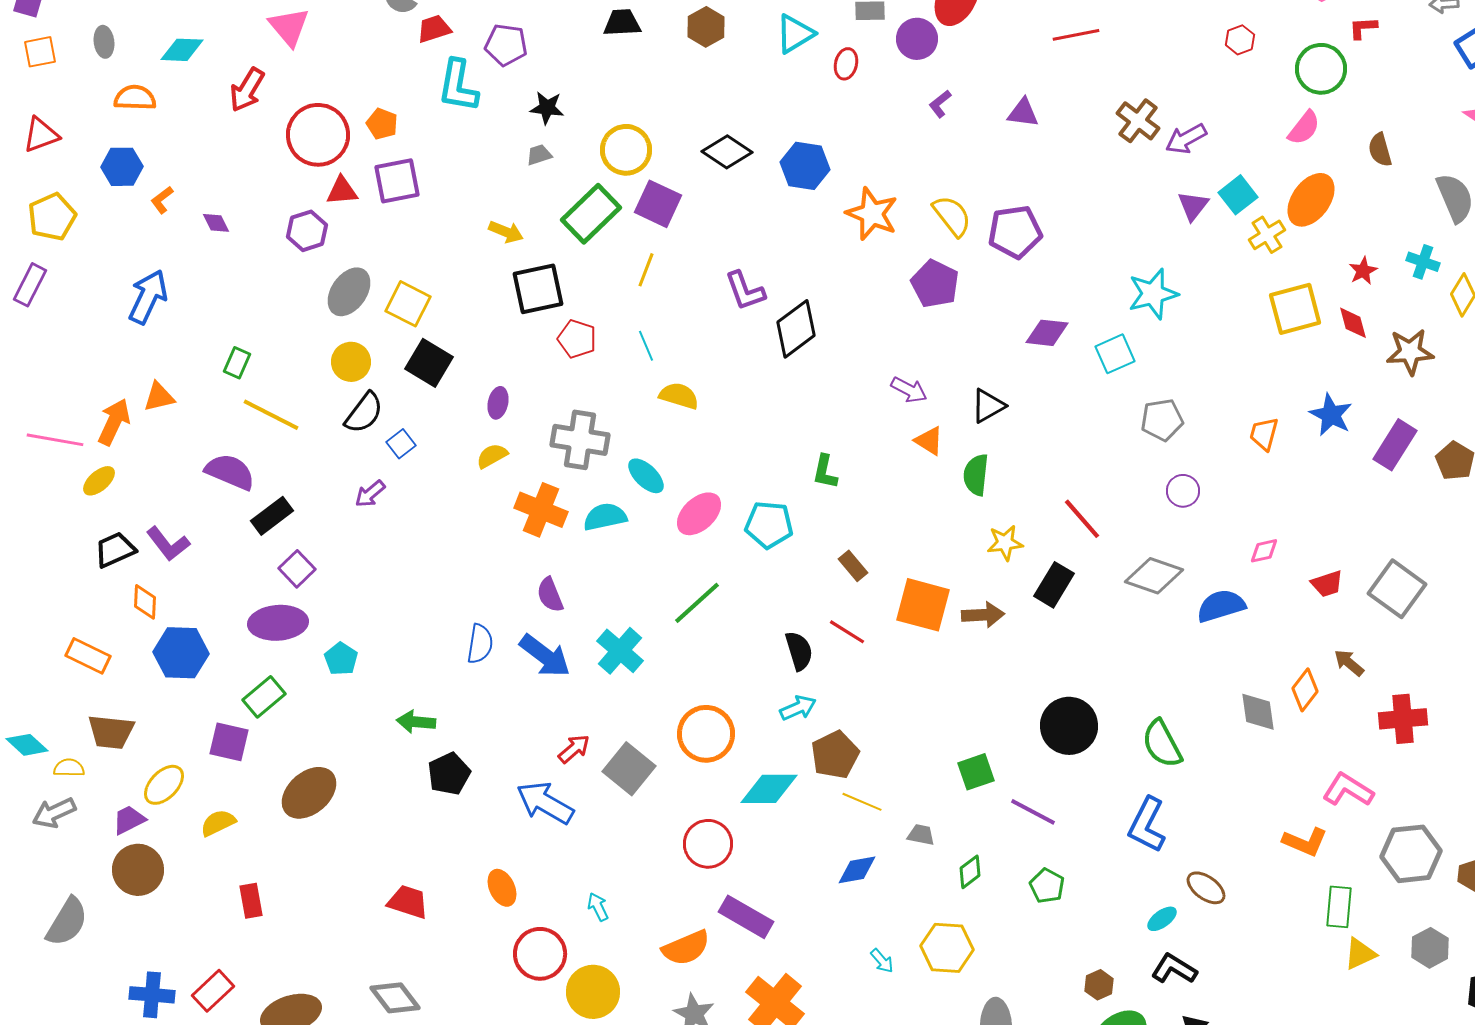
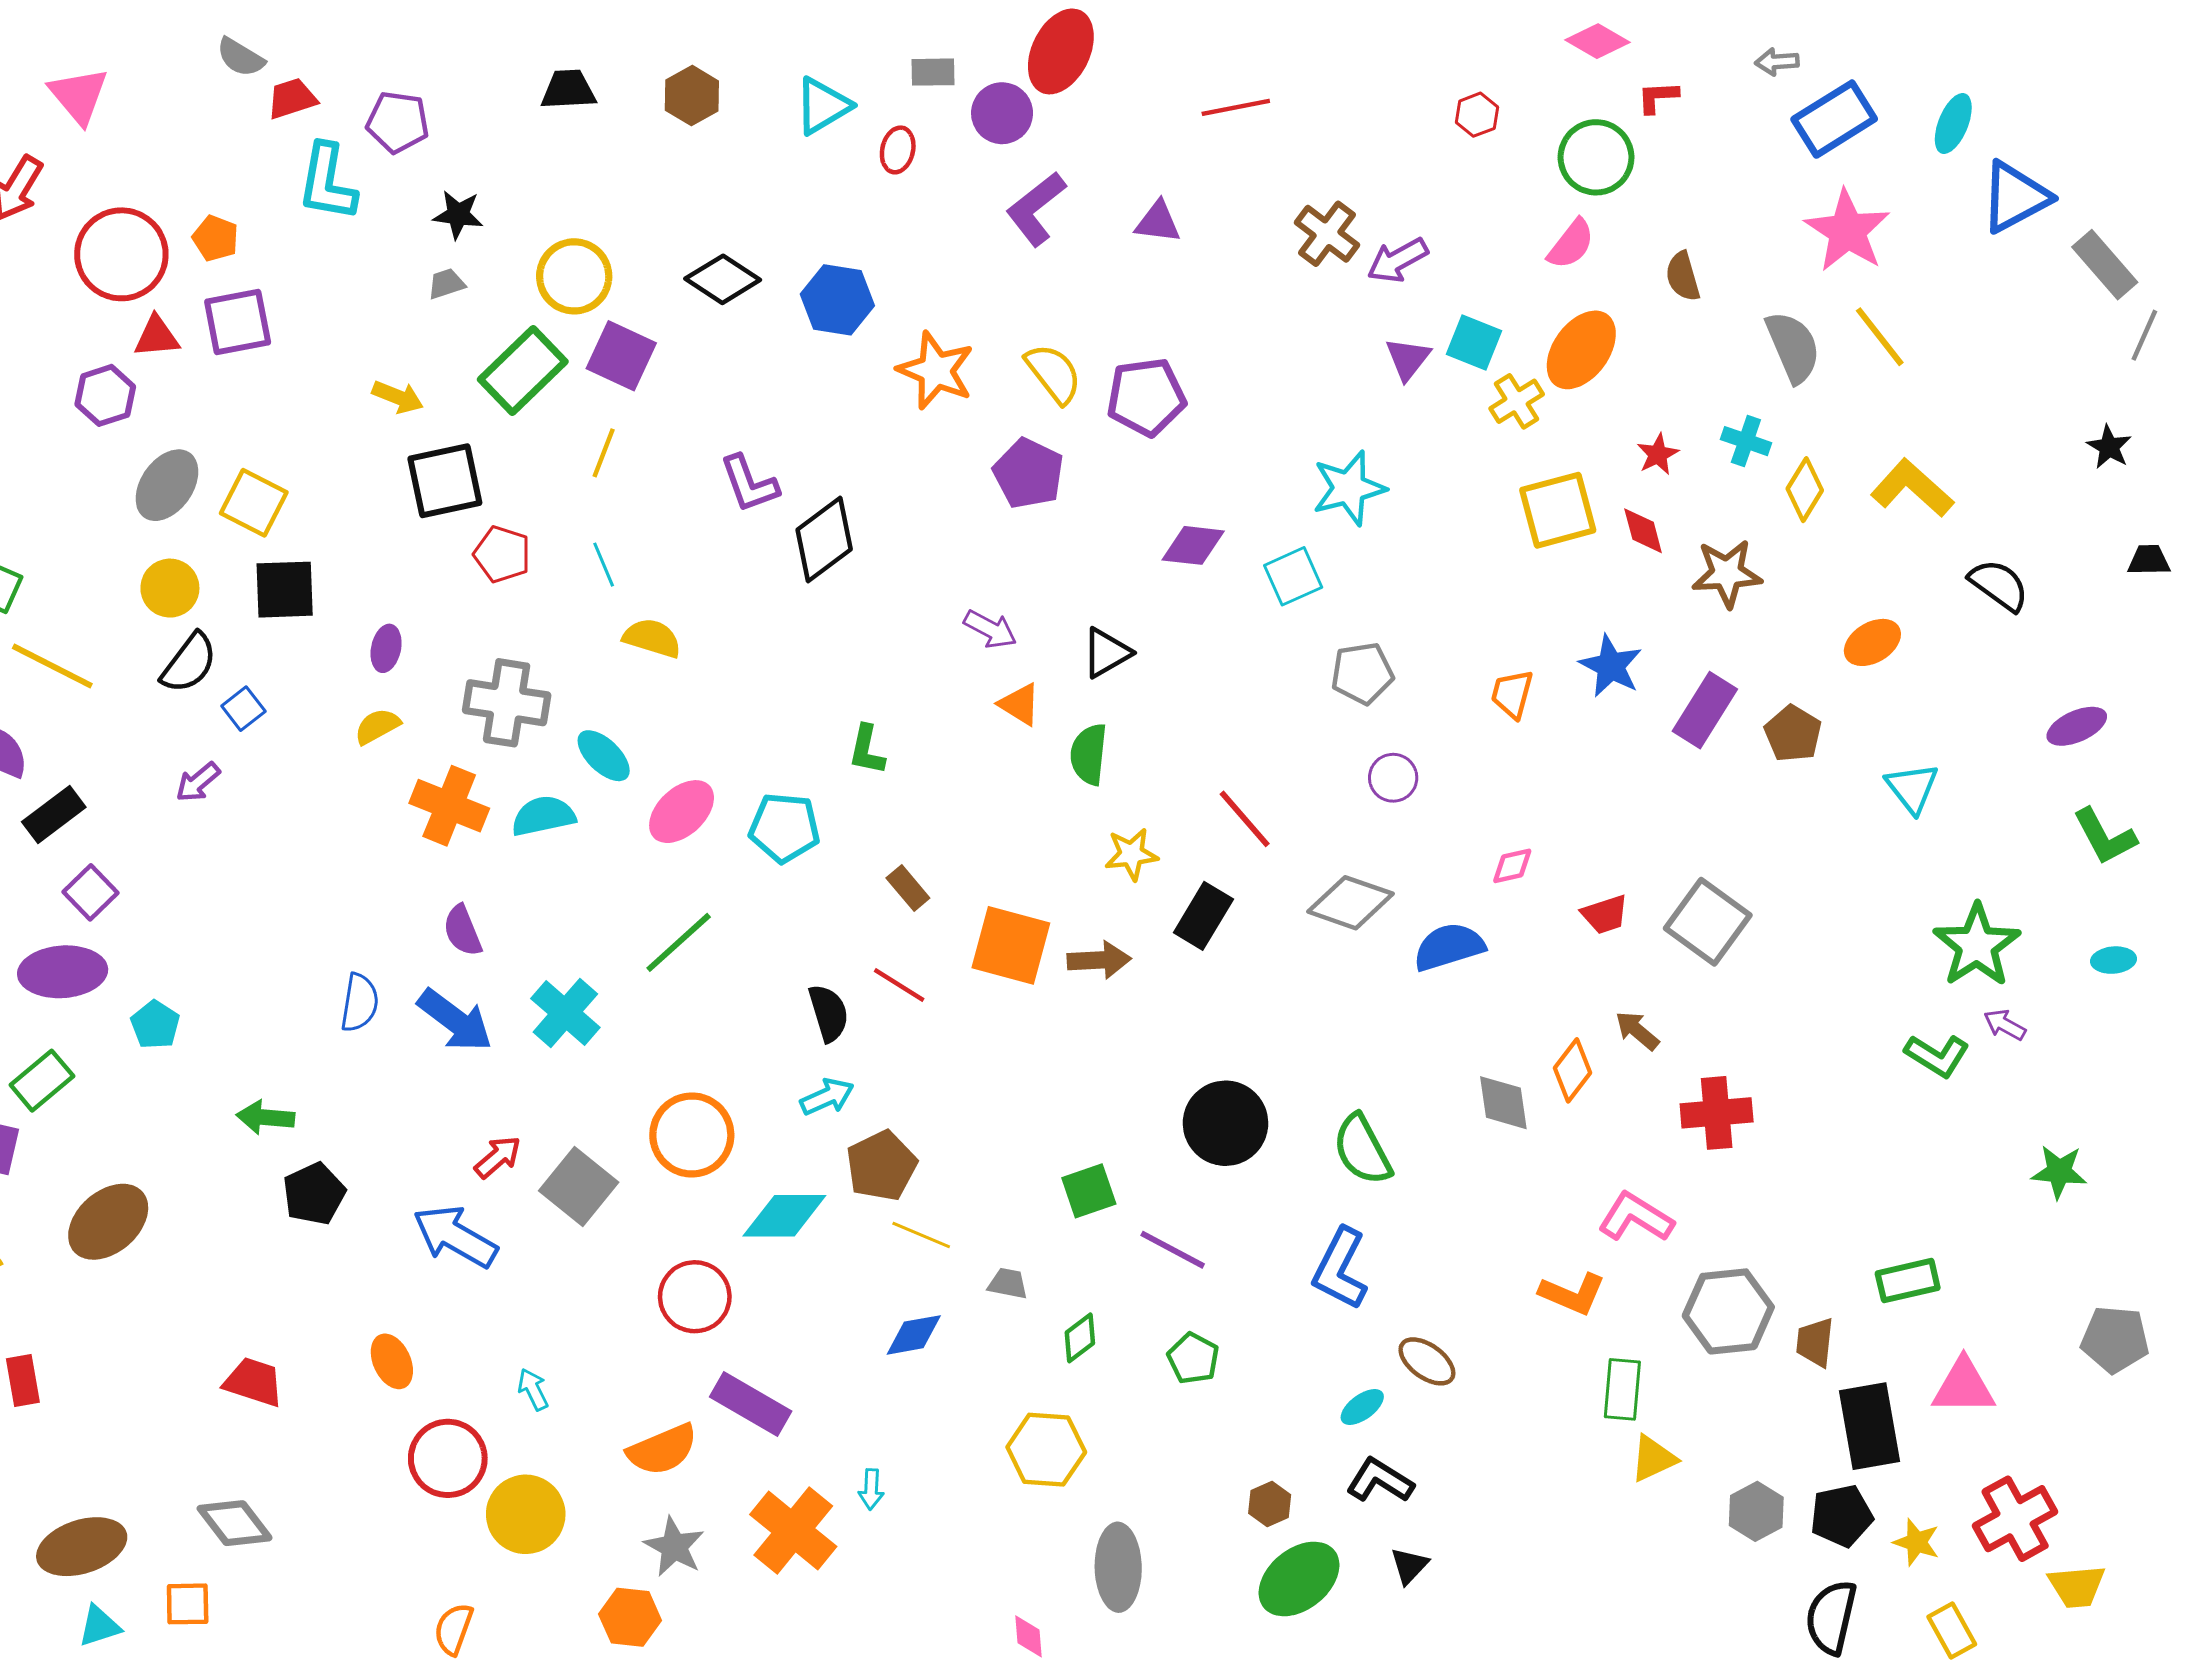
purple L-shape: (940, 104) -> (1036, 209), size x1.8
cyan square: (1238, 195) -> (1474, 343), turned -30
black square: (429, 363) -> (285, 590), turned -33
gray hexagon: (1430, 948) -> (1756, 1511), moved
cyan arrow: (882, 961) -> (871, 1489), moved, turned 44

